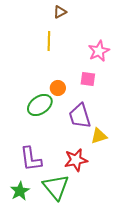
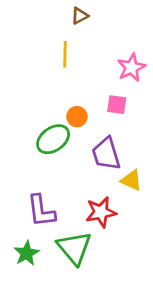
yellow triangle: (99, 136) -> (131, 180), turned 42

